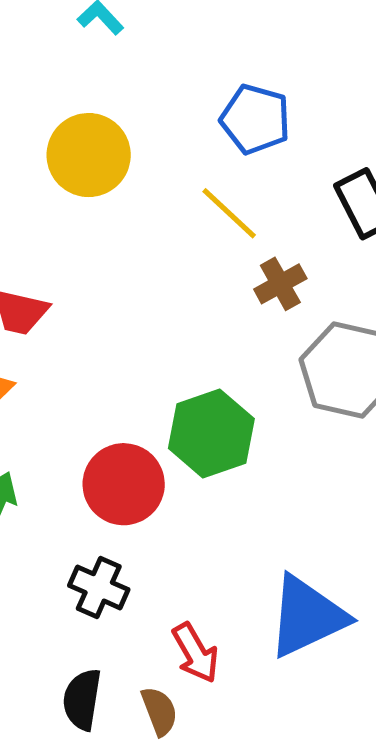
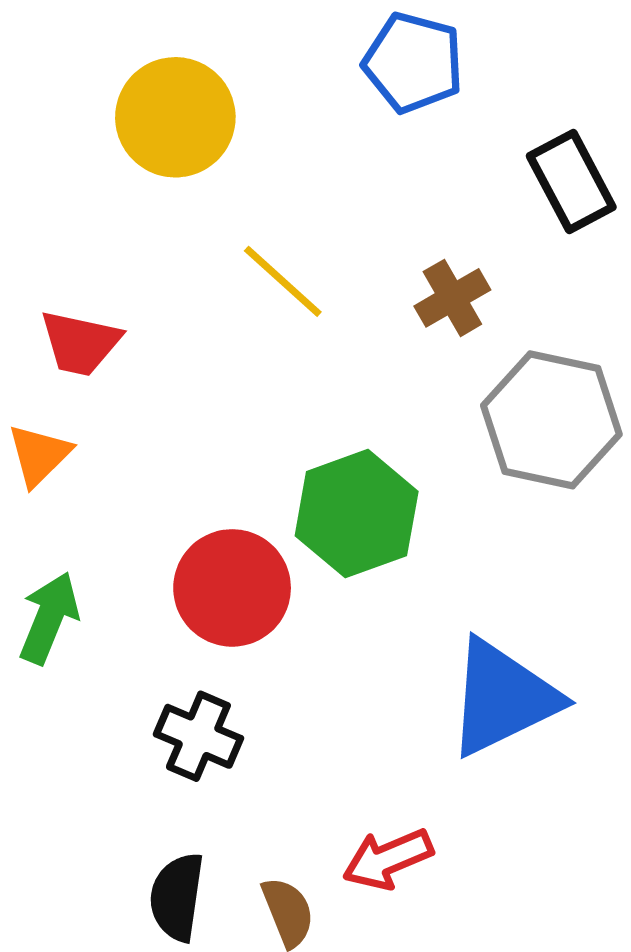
yellow line: (229, 213) -> (283, 281), moved
blue triangle: (307, 616) -> (503, 698), moved
red arrow: (195, 653) -> (388, 859), moved, turned 98

